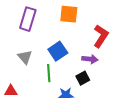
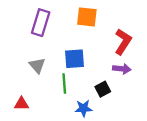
blue square: (58, 51) -> (74, 59), turned 30
purple arrow: (90, 59) -> (122, 69), moved

